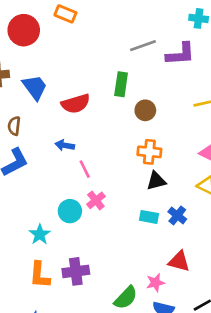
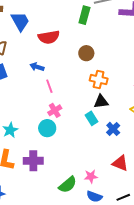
green rectangle: (121, 84) -> (84, 15), moved
brown circle: (145, 110) -> (86, 53), moved
cyan circle: (70, 211) -> (47, 128), moved
cyan rectangle: (149, 217) -> (91, 118), moved, turned 40
red triangle: (179, 261) -> (120, 163), moved

